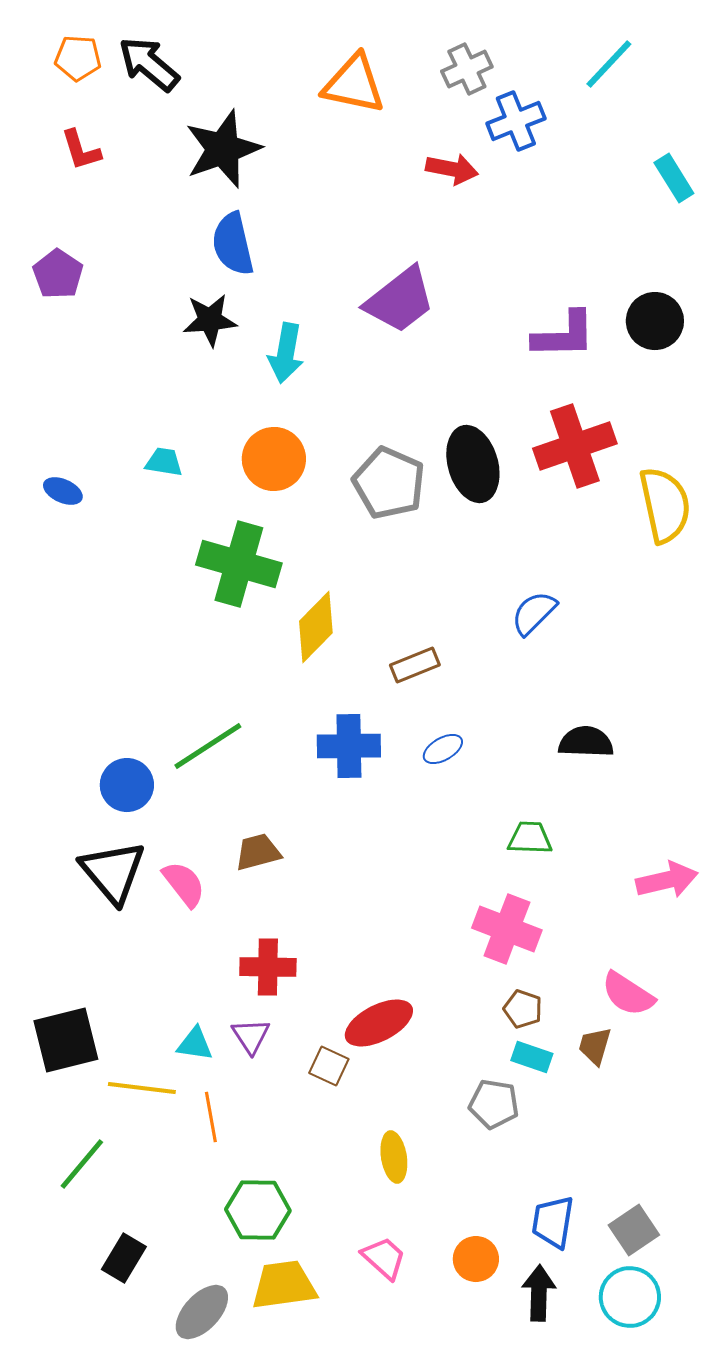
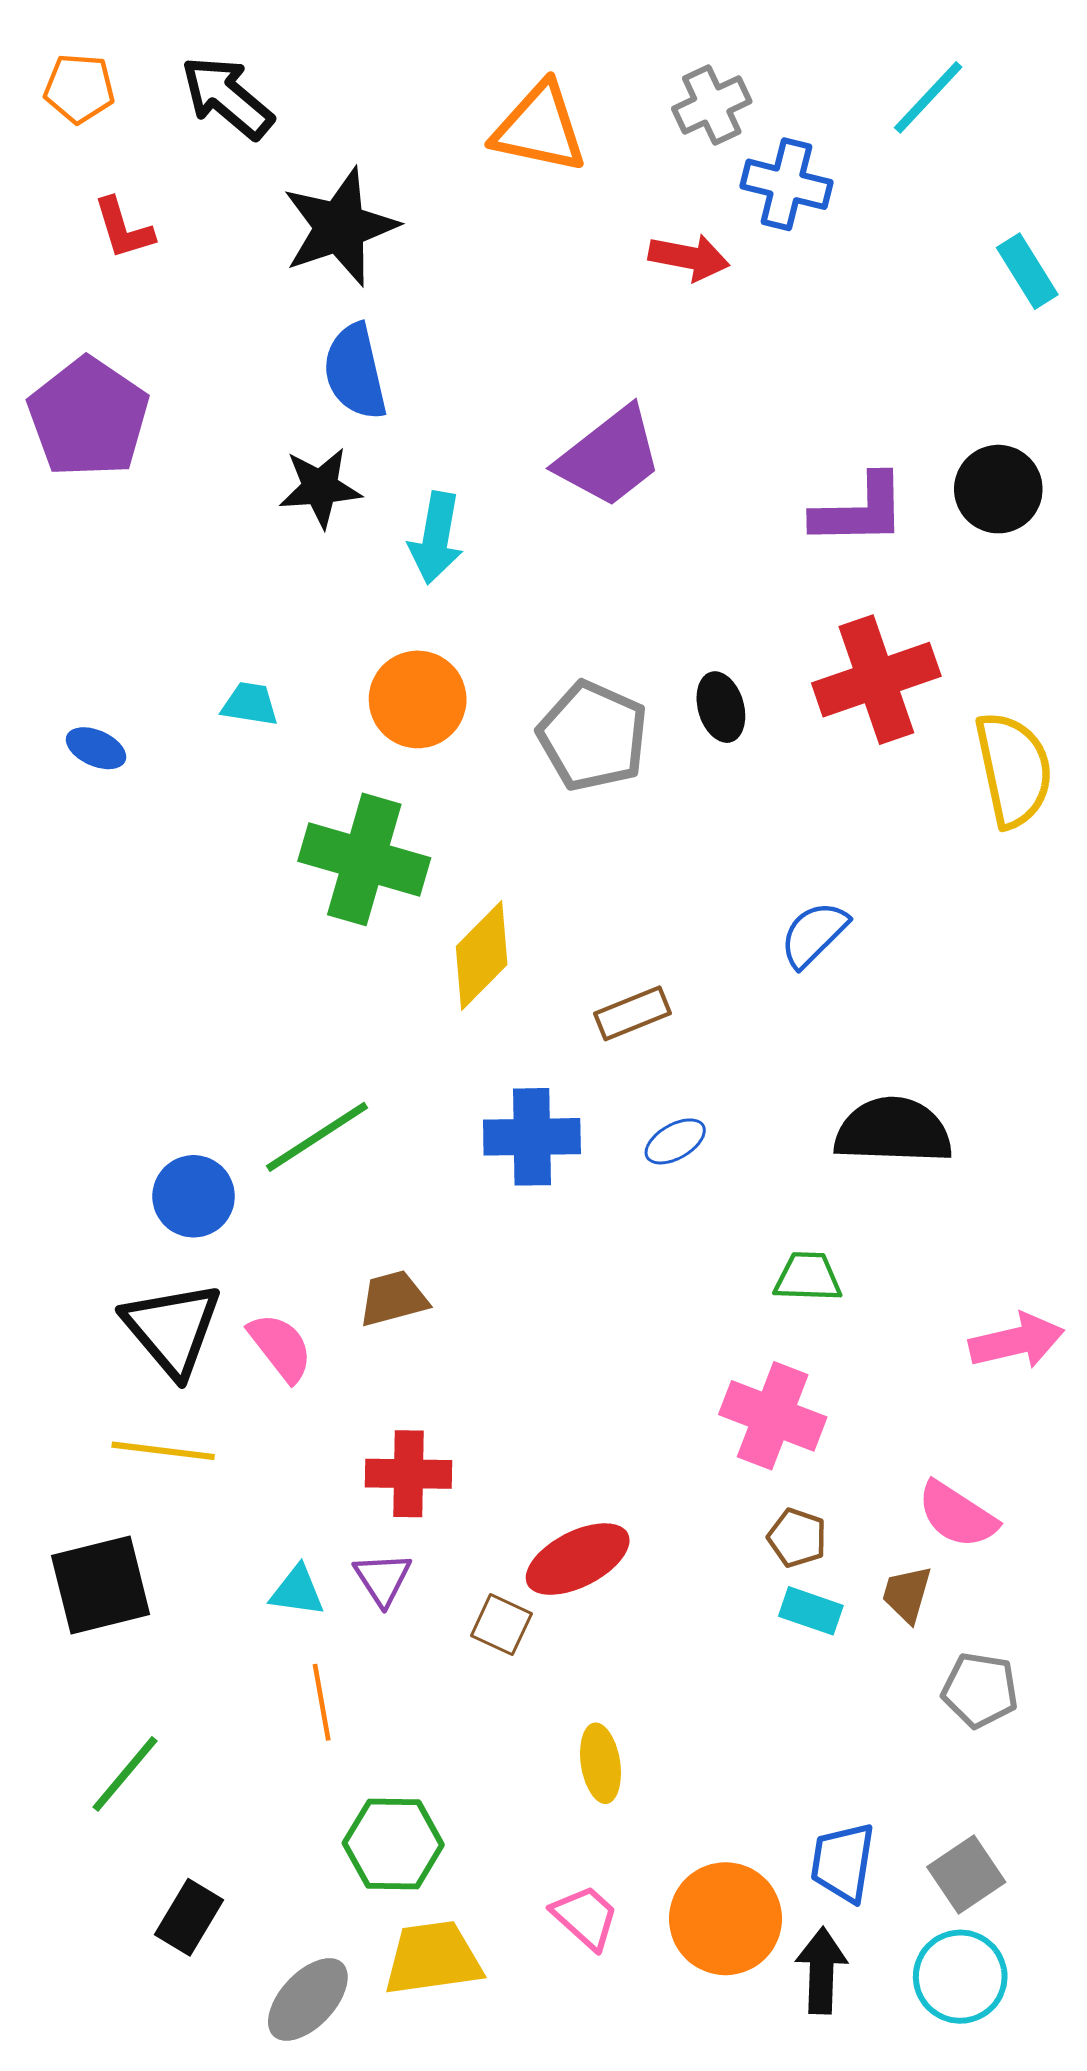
orange pentagon: (78, 58) -> (79, 88), moved
blue cross: (516, 121) -> (786, 184), turned 36
purple pentagon: (58, 274) -> (88, 417), size x1.6
black ellipse: (473, 464) -> (721, 707), size x0.6
black semicircle: (586, 742) -> (893, 1131), size x1.4
yellow line: (142, 1088) -> (163, 1451), moved
gray pentagon: (494, 1104) -> (980, 1690), moved
orange circle: (476, 1259) -> (725, 1919), size x1.6

